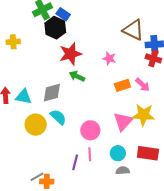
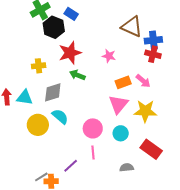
blue rectangle: (63, 14) -> (71, 14), moved
yellow cross: (13, 42) -> (39, 66), moved
pink triangle: (123, 121) -> (118, 104), moved
cyan circle: (118, 153) -> (121, 133), moved
red rectangle: (148, 153) -> (151, 149), turned 30
purple line: (75, 162) -> (71, 166), moved, turned 35

